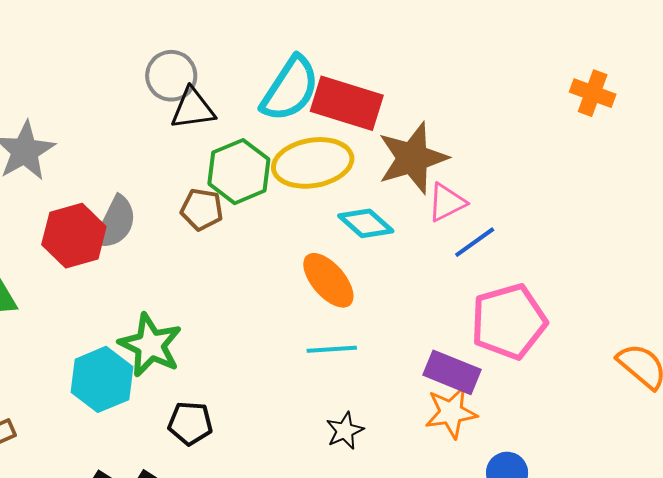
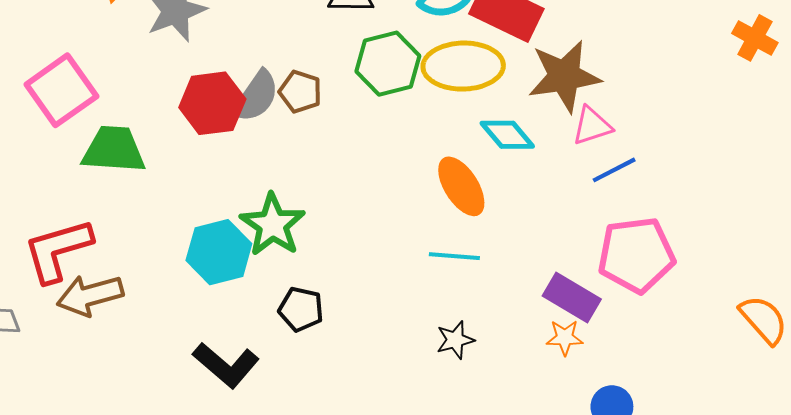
brown pentagon: (202, 209) -> (300, 92), moved
orange star: (451, 412) -> (565, 338), size x0.7

